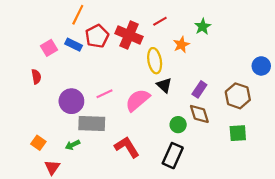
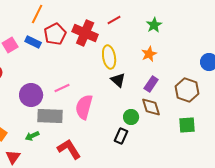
orange star: (181, 45) -> (149, 54), moved
pink semicircle: (138, 100) -> (84, 107), moved, turned -35
red L-shape: (127, 147) -> (69, 149), moved
black rectangle: (173, 156) -> (121, 136), moved, size x0.7

